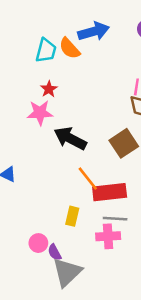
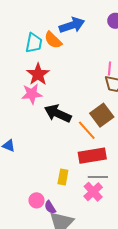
red star: (49, 89) -> (38, 74), size x1.6
orange line: (88, 179) -> (87, 130), moved
pink cross: (108, 236) -> (93, 192), turned -36

